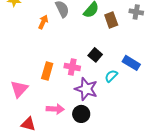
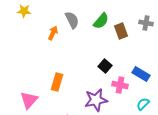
pink cross: (72, 67) -> (120, 85), moved
cyan semicircle: (111, 76) -> (143, 104), moved
purple star: (86, 89) -> (96, 100), turned -30

